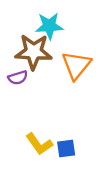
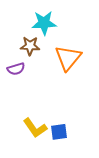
brown star: (34, 52) -> (30, 46), size x0.6

